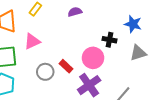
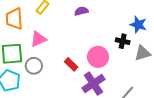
black cross: (110, 40) -> (123, 41), moved
gray circle: (45, 72) -> (34, 66), moved

